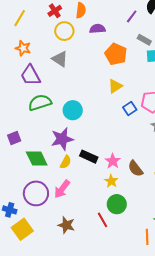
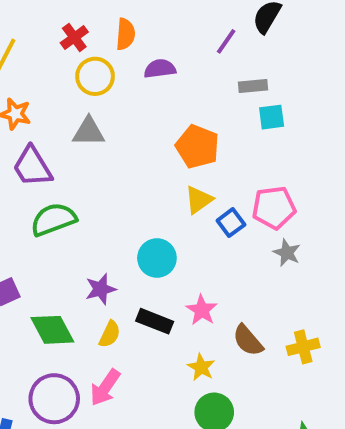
gray rectangle: (144, 40) -> (253, 86), turned -32
orange pentagon: (116, 54) -> (197, 147), moved
gray triangle: (60, 59) -> (89, 132), turned -30
yellow triangle: (115, 86) -> (199, 200), moved
cyan circle: (73, 110) -> (157, 258), moved
purple star: (62, 139) -> (101, 289), size x0.7
pink star: (113, 161) -> (202, 310), moved

